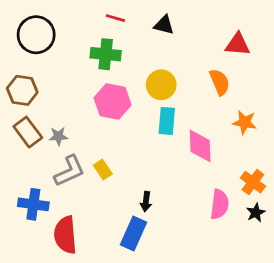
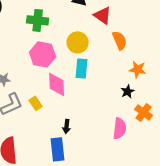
red triangle: (238, 44) -> (103, 15), moved, turned 30
pink diamond: (200, 146) -> (57, 84), moved
black star: (256, 213) -> (128, 91), moved
blue rectangle: (133, 233) -> (58, 149), turned -30

